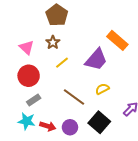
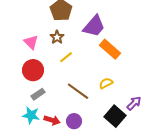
orange rectangle: (117, 40) -> (110, 49), moved
purple trapezoid: (96, 60) -> (94, 26), moved
black square: (99, 122) -> (115, 116), moved

